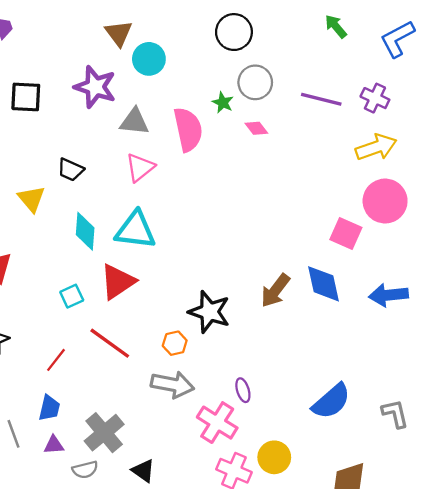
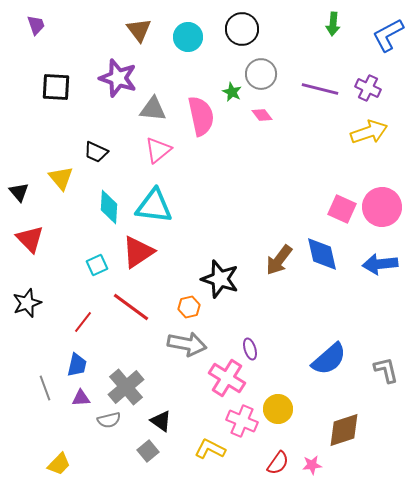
green arrow: (336, 26) -> (333, 24), turned -135
cyan circle: (149, 59) -> (188, 37), moved
pink circle: (385, 201) -> (382, 207), moved

